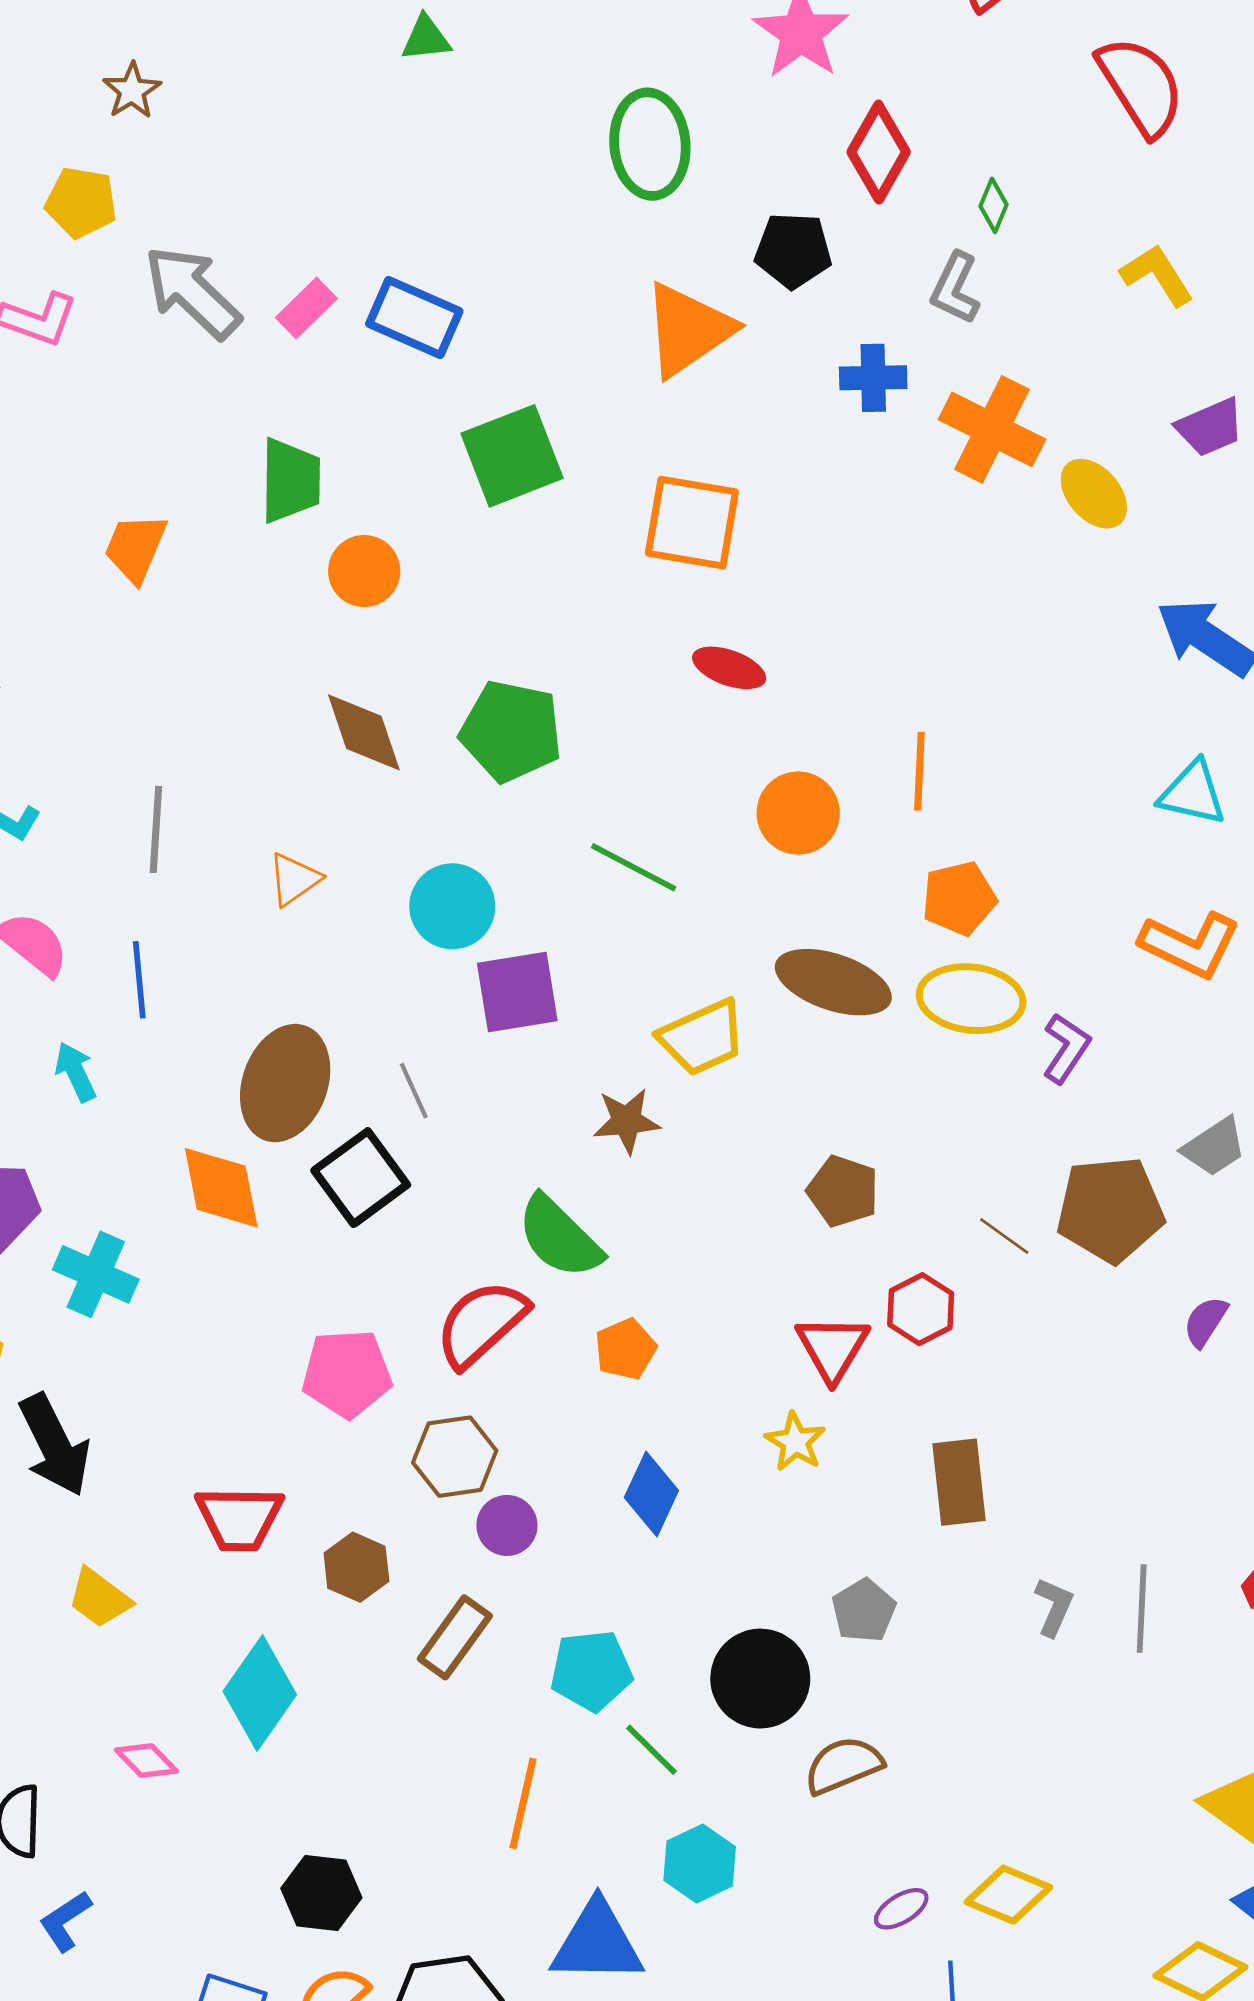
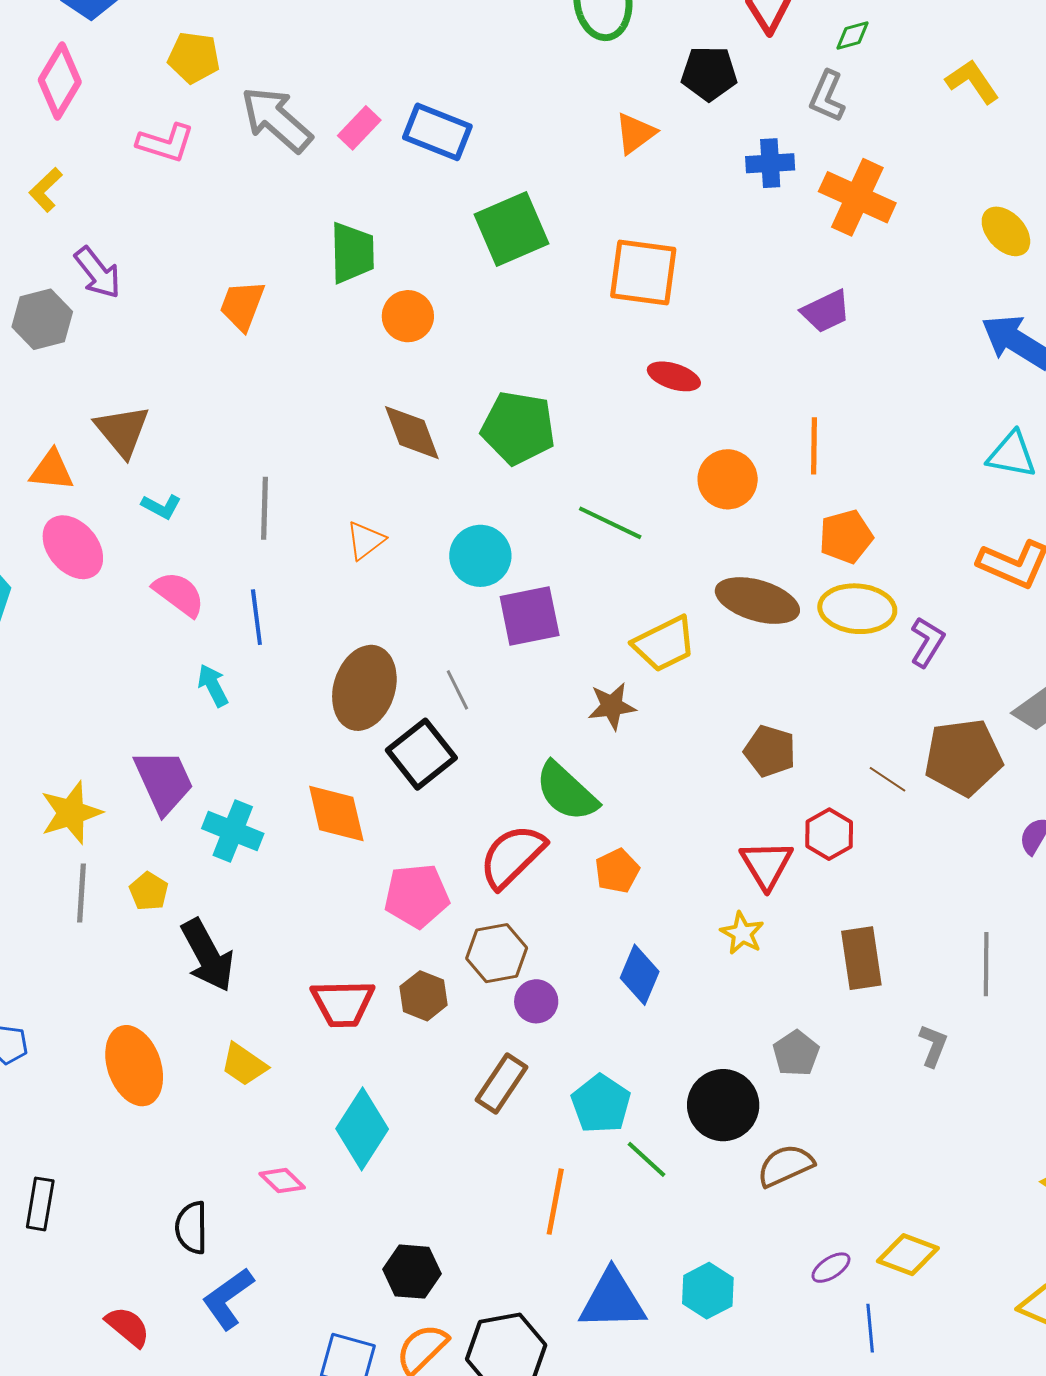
green diamond: (993, 205) -> (852, 36), turned 54
orange triangle: (688, 330) -> (635, 133), size x0.6
purple trapezoid: (1210, 427) -> (826, 311), moved
yellow ellipse: (1094, 494) -> (1006, 231), moved
orange diamond: (221, 1188) -> (336, 814), moved
brown hexagon: (356, 1567) -> (424, 996), moved
gray line: (1142, 1608) -> (986, 964), moved
cyan pentagon: (591, 1671) -> (601, 1104), turned -30
cyan hexagon: (700, 1864) -> (708, 1291), moved
blue L-shape: (65, 1921) -> (228, 1299), size x1.4

